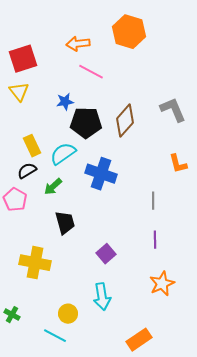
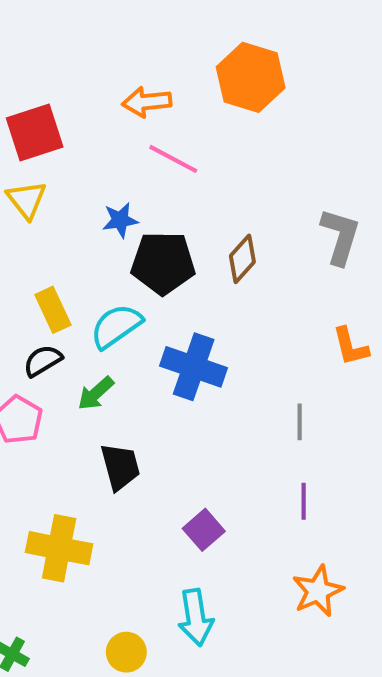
gray L-shape: (173, 110) -> (340, 236), turned 40
brown diamond: (125, 121) -> (242, 259), size x0.7

